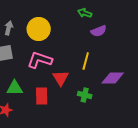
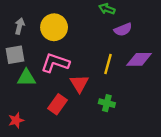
purple diamond: (113, 78) -> (139, 59), moved
green triangle: (15, 88) -> (26, 78), moved
red rectangle: (42, 96) -> (57, 104), turned 36

